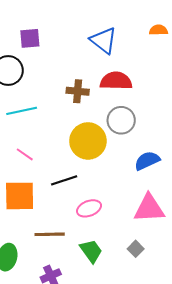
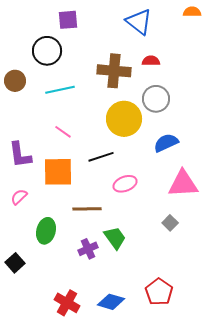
red semicircle: (116, 81) -> (151, 61), size x0.6
brown cross: (78, 91) -> (114, 71), size x1.5
blue semicircle: (147, 161) -> (166, 143), moved
green trapezoid: (91, 251) -> (115, 238), moved

